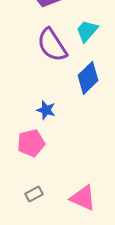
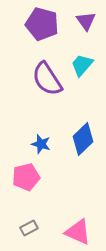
blue diamond: (88, 78) -> (83, 139), moved

